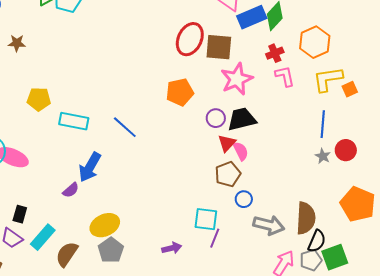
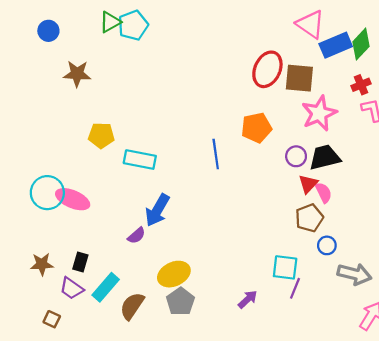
brown star: (17, 43) -> (77, 74), size x1.4
blue line: (125, 127) -> (216, 154), moved, turned 40
purple arrow: (172, 248) -> (248, 299), turned -30

